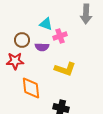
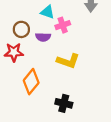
orange diamond: (31, 88) -> (31, 82), turned 45

